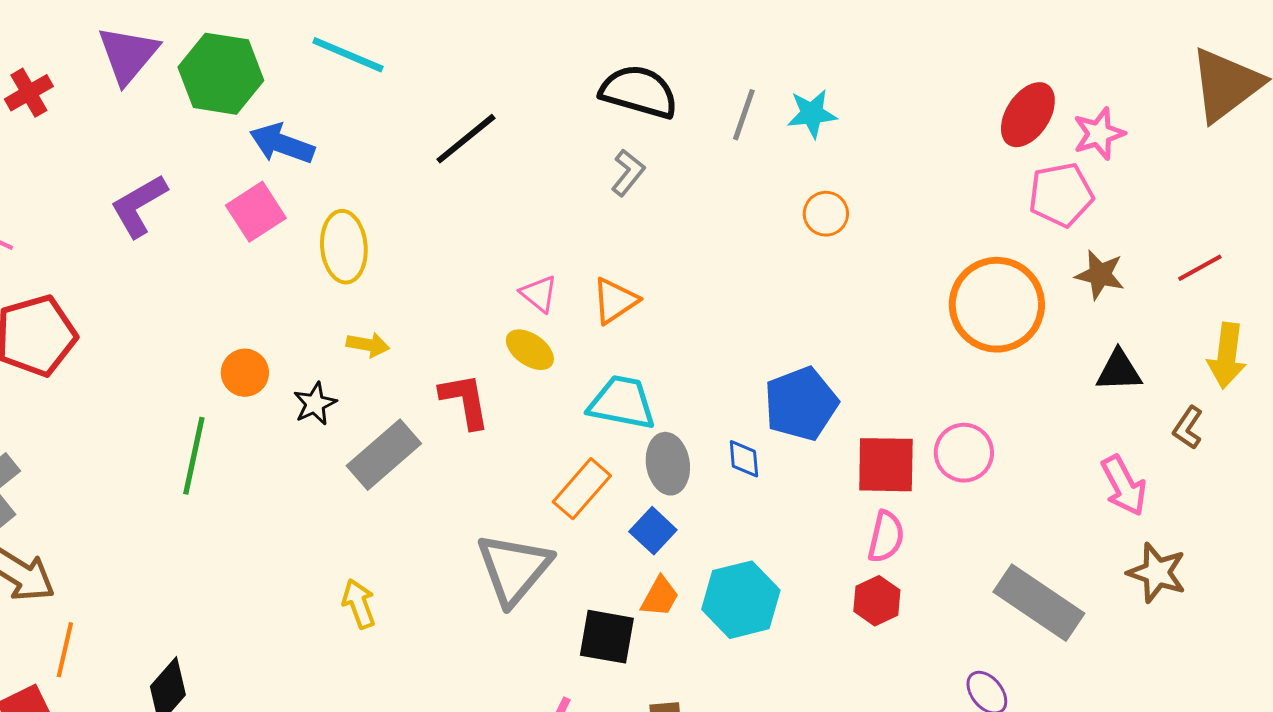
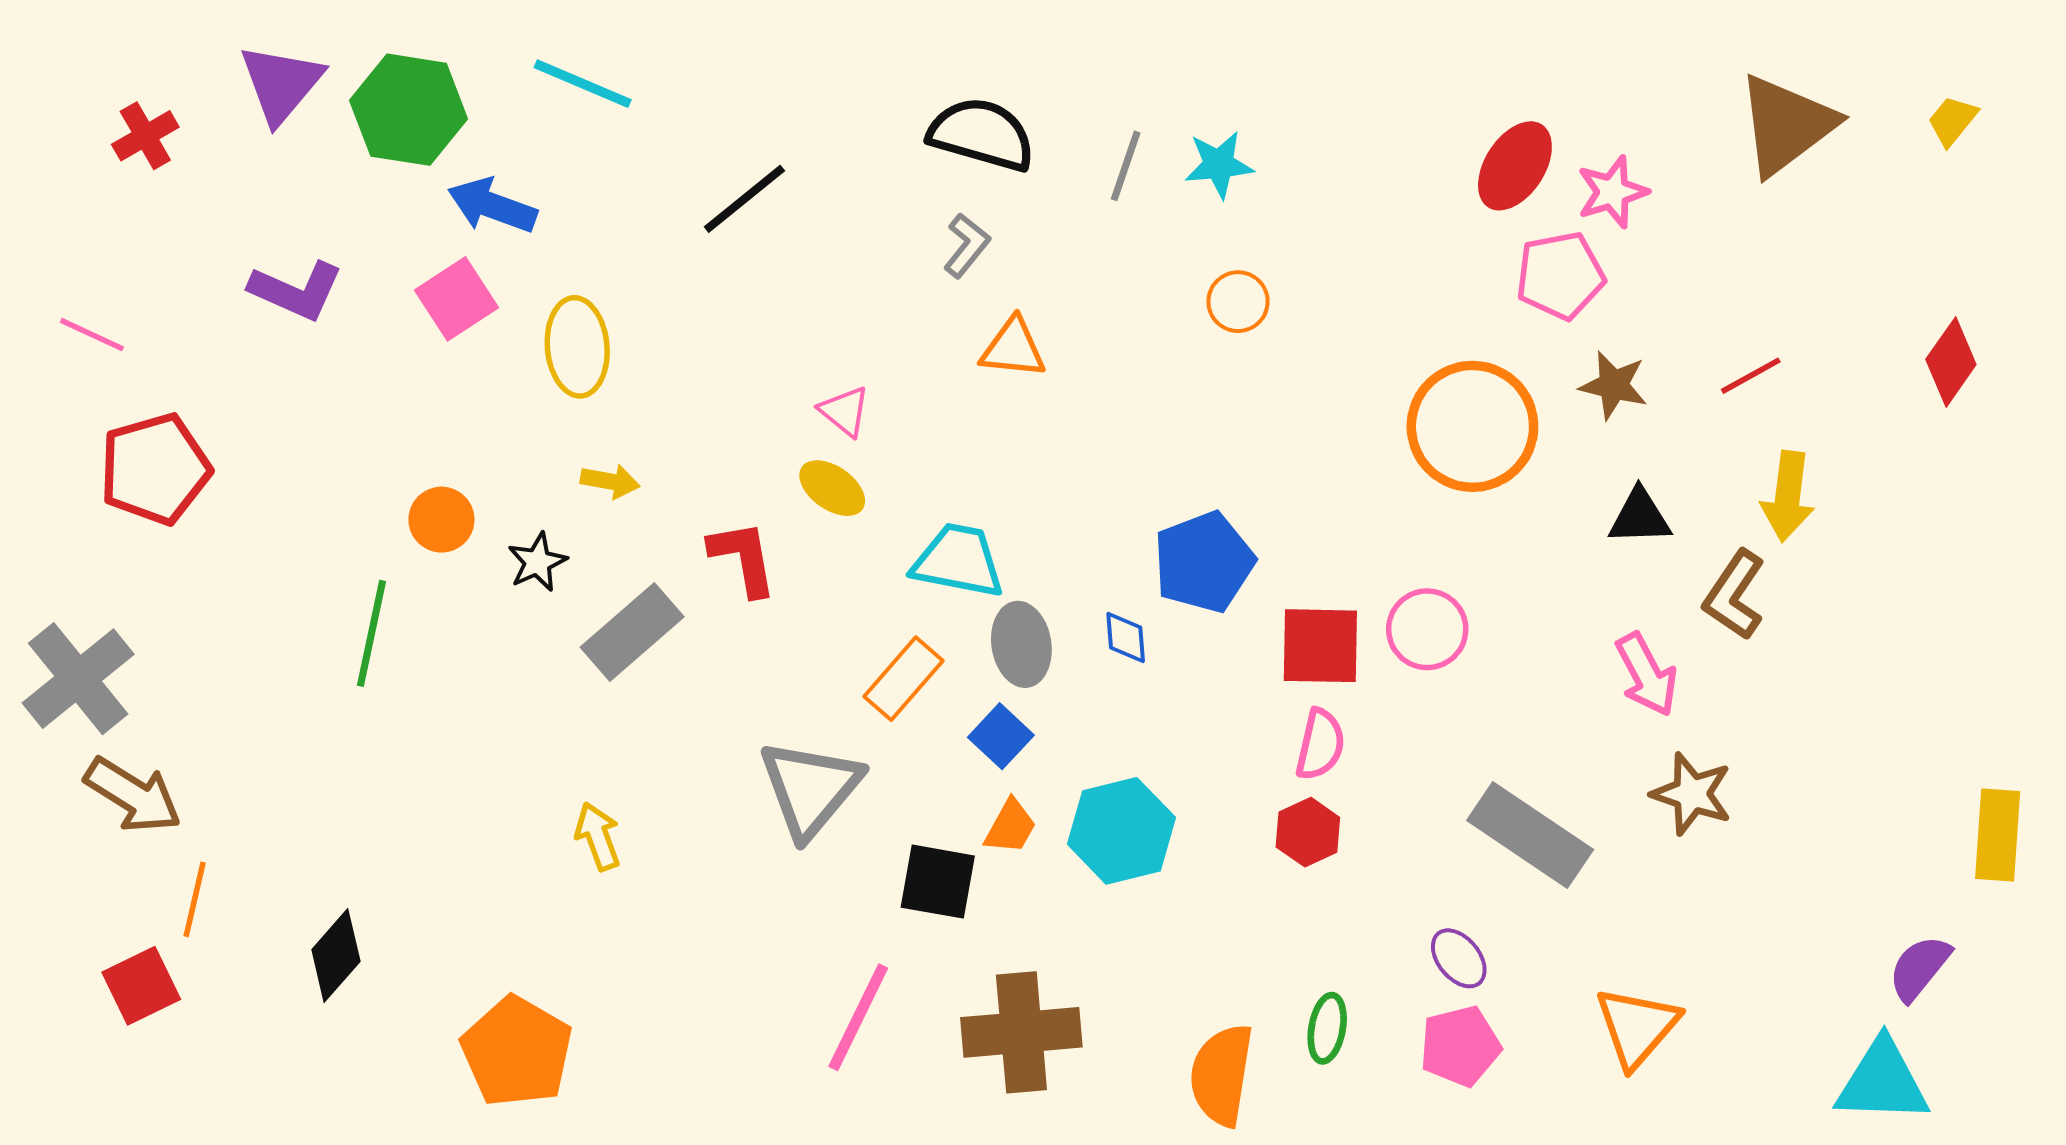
purple L-shape: (139, 206) -> (296, 291), turned -126
orange triangle: (615, 301) -> (1013, 348), moved, turned 40
brown L-shape: (1188, 428) -> (1734, 595), size x1.5

